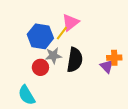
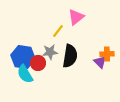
pink triangle: (70, 22) -> (76, 17), moved
blue hexagon: (40, 36) -> (23, 57), moved
cyan semicircle: (27, 95) -> (25, 74), moved

